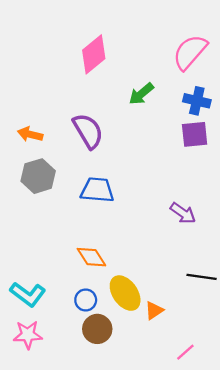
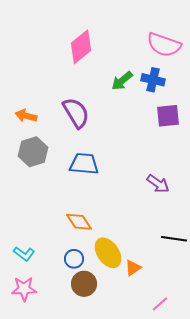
pink semicircle: (190, 52) -> (164, 45), turned -112
blue cross: (197, 101) -> (153, 80), moved
cyan L-shape: (28, 294) -> (24, 254), size x0.7

